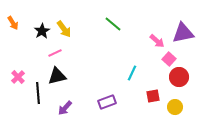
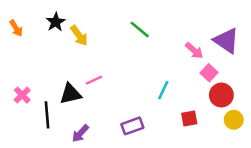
black star: (42, 31) -> (56, 22), moved
purple triangle: (183, 33) -> (226, 41), turned 45
pink line: (55, 53) -> (94, 80), moved
yellow circle: (175, 107) -> (234, 120), moved

